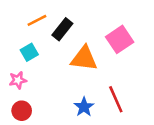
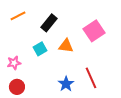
orange line: (37, 20) -> (18, 16), moved
cyan square: (29, 52) -> (40, 49), moved
orange triangle: (84, 59) -> (66, 46), size x0.7

